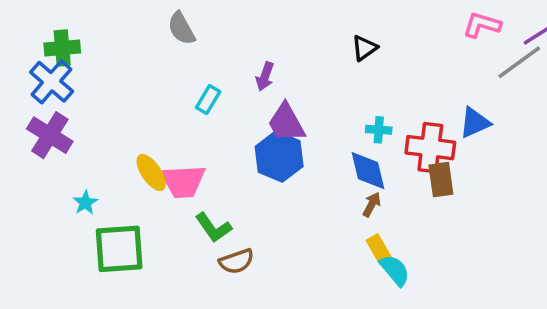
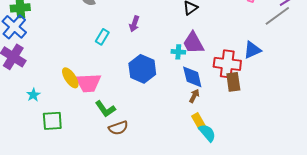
purple trapezoid: (286, 123) -> (193, 43), moved
cyan cross: (379, 130) -> (178, 52), moved
green square: (119, 249) -> (52, 121), size x0.7

